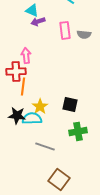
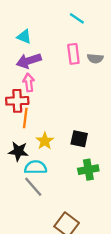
cyan triangle: (32, 10) -> (24, 37), moved
purple arrow: (38, 21) -> (29, 61), moved, size x1.5
cyan semicircle: (32, 118) -> (36, 167), moved
gray line: (45, 146) -> (33, 187), moved, turned 30

